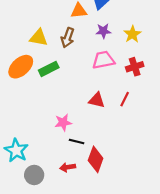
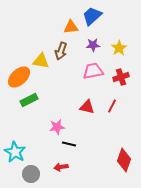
yellow triangle: (39, 38) -> (41, 61), moved
green rectangle: (49, 69) -> (29, 100), moved
red diamond: (96, 159) -> (124, 160), moved

